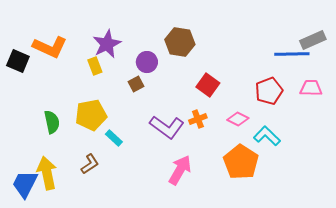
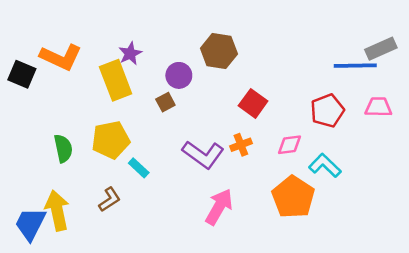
purple star: (107, 44) -> (130, 54), size x0.7
yellow rectangle: (95, 66) -> (116, 80), size x1.8
pink diamond: (238, 119) -> (290, 145), turned -35

